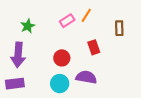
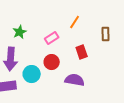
pink rectangle: (67, 21) -> (52, 38), moved
cyan circle: (60, 84) -> (32, 74), moved

